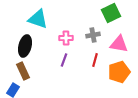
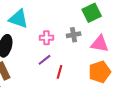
purple line: (64, 60) -> (44, 60), turned 32
red line: (95, 60) -> (60, 72), moved

